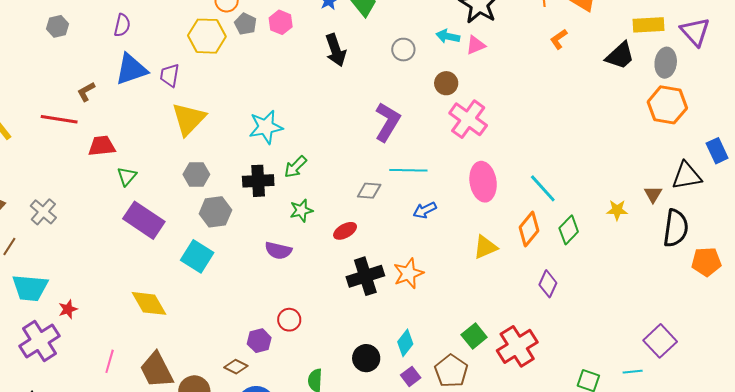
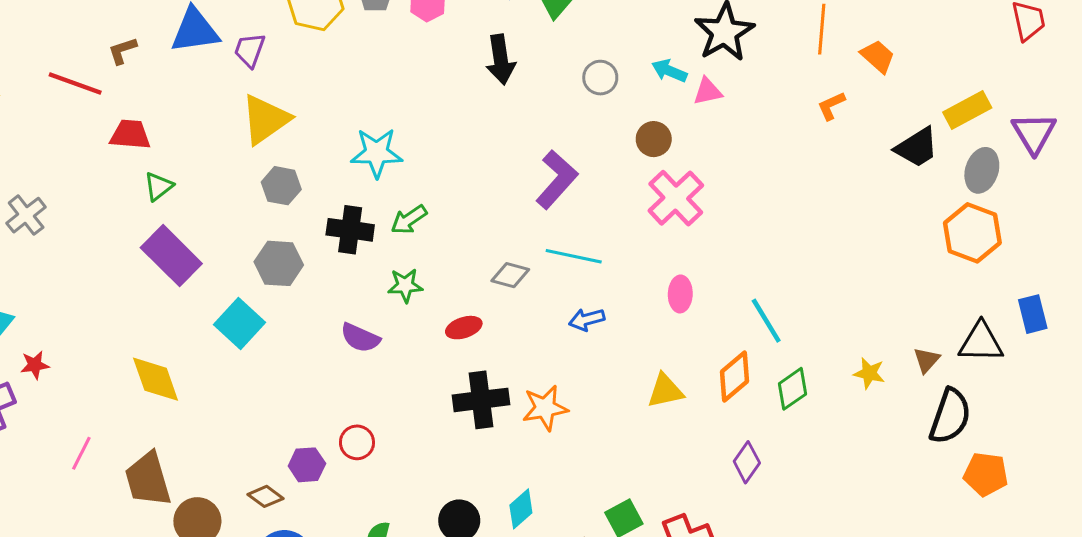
yellow rectangle: (649, 25) -> (967, 110), turned -36
gray hexagon: (196, 174) -> (281, 186), moved
pink ellipse: (483, 182) -> (680, 294), size x0.6

